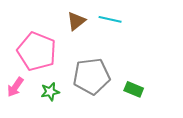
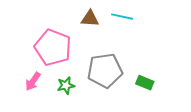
brown triangle: (76, 21) -> (90, 19), turned 42

